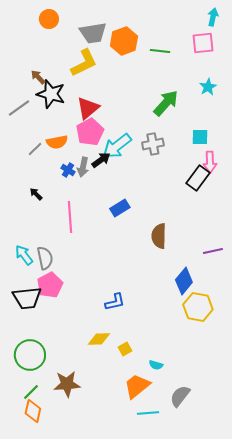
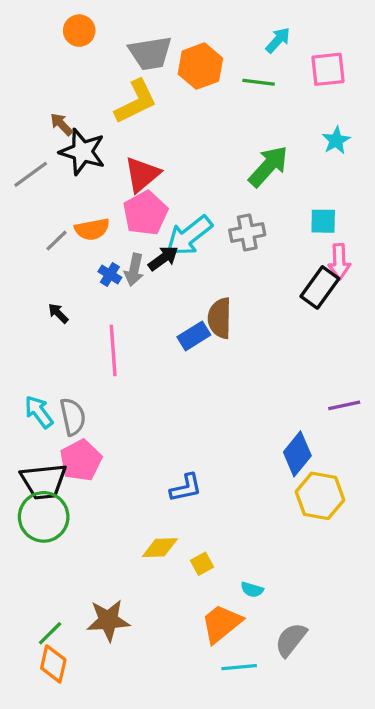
cyan arrow: (213, 17) -> (278, 40), moved, turned 30
brown semicircle: (159, 236) -> (220, 318), moved
green circle: (30, 355) -> (44, 517), moved

